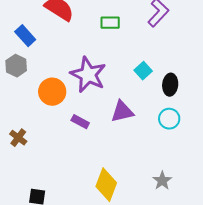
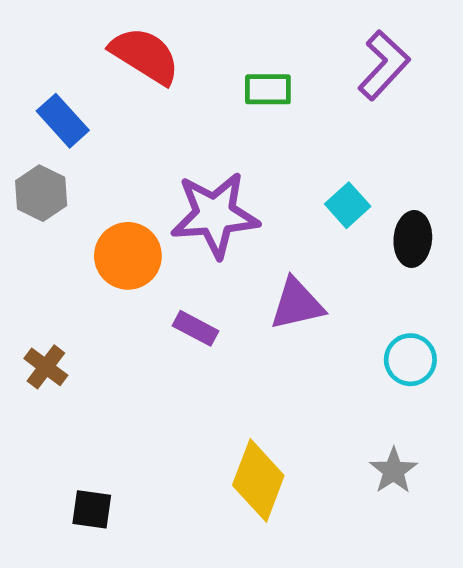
purple star: (88, 75) -> (215, 215), turned -30
cyan circle: (169, 119) -> (410, 360), moved

